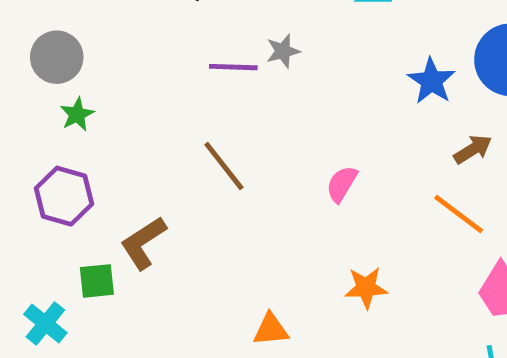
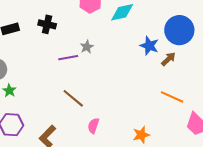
brown arrow: (473, 149) -> (168, 59), moved
pink semicircle: (342, 184) -> (93, 126), moved

